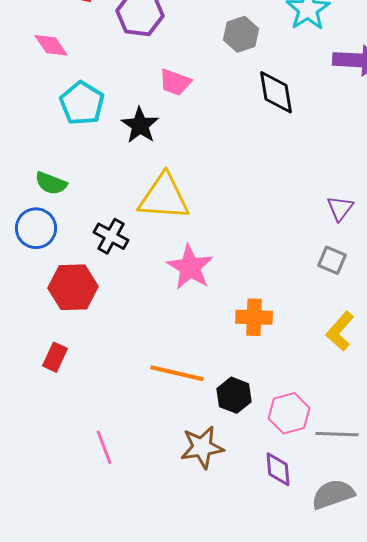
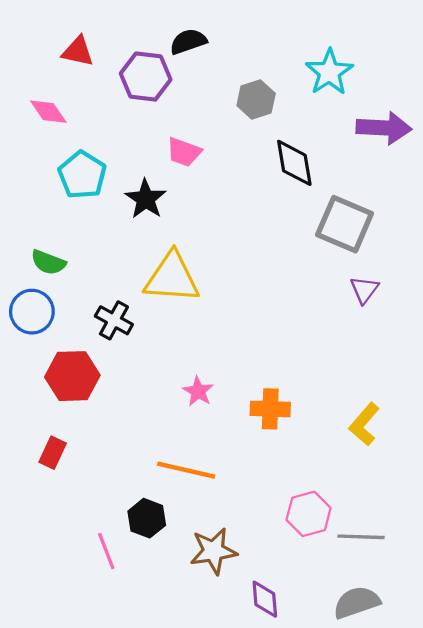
gray square: (332, 260) -> (345, 224), moved, size x1.8
pink star: (190, 267) -> (198, 391), moved, size x0.6
black hexagon: (234, 395) -> (147, 518), moved
purple diamond: (278, 469) -> (265, 599), moved

